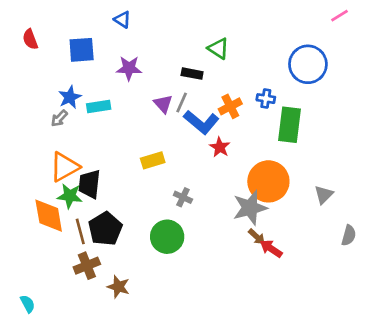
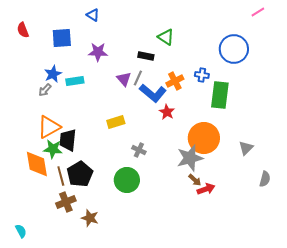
red arrow: (271, 249) -> (206, 189), turned 126

